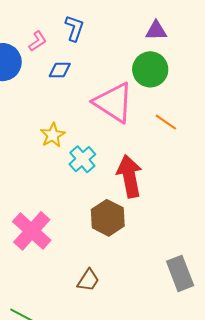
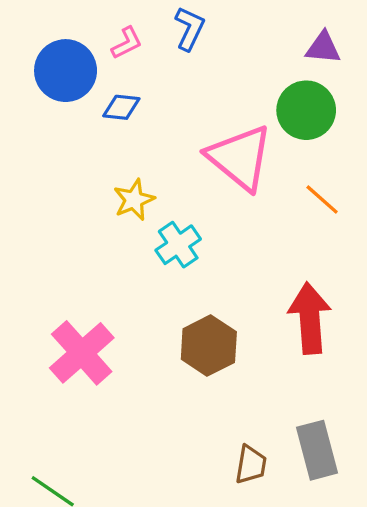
blue diamond: (60, 70) -> (121, 107), moved
red arrow: (129, 176) -> (310, 318), moved
brown trapezoid: (88, 280) -> (251, 465), moved, turned -30

